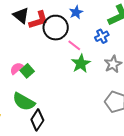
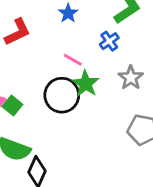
black circle: (56, 28) -> (62, 95), moved

